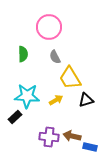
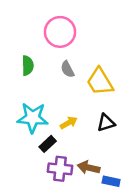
yellow trapezoid: (70, 78) -> (100, 82), moved
black rectangle: (15, 117) -> (48, 144), moved

